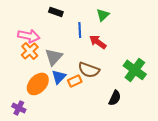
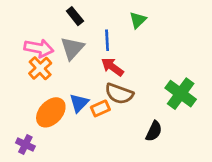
black rectangle: (56, 12) -> (75, 16), turned 32
red arrow: (98, 42) -> (112, 67), moved
gray triangle: (54, 57) -> (72, 48), moved

